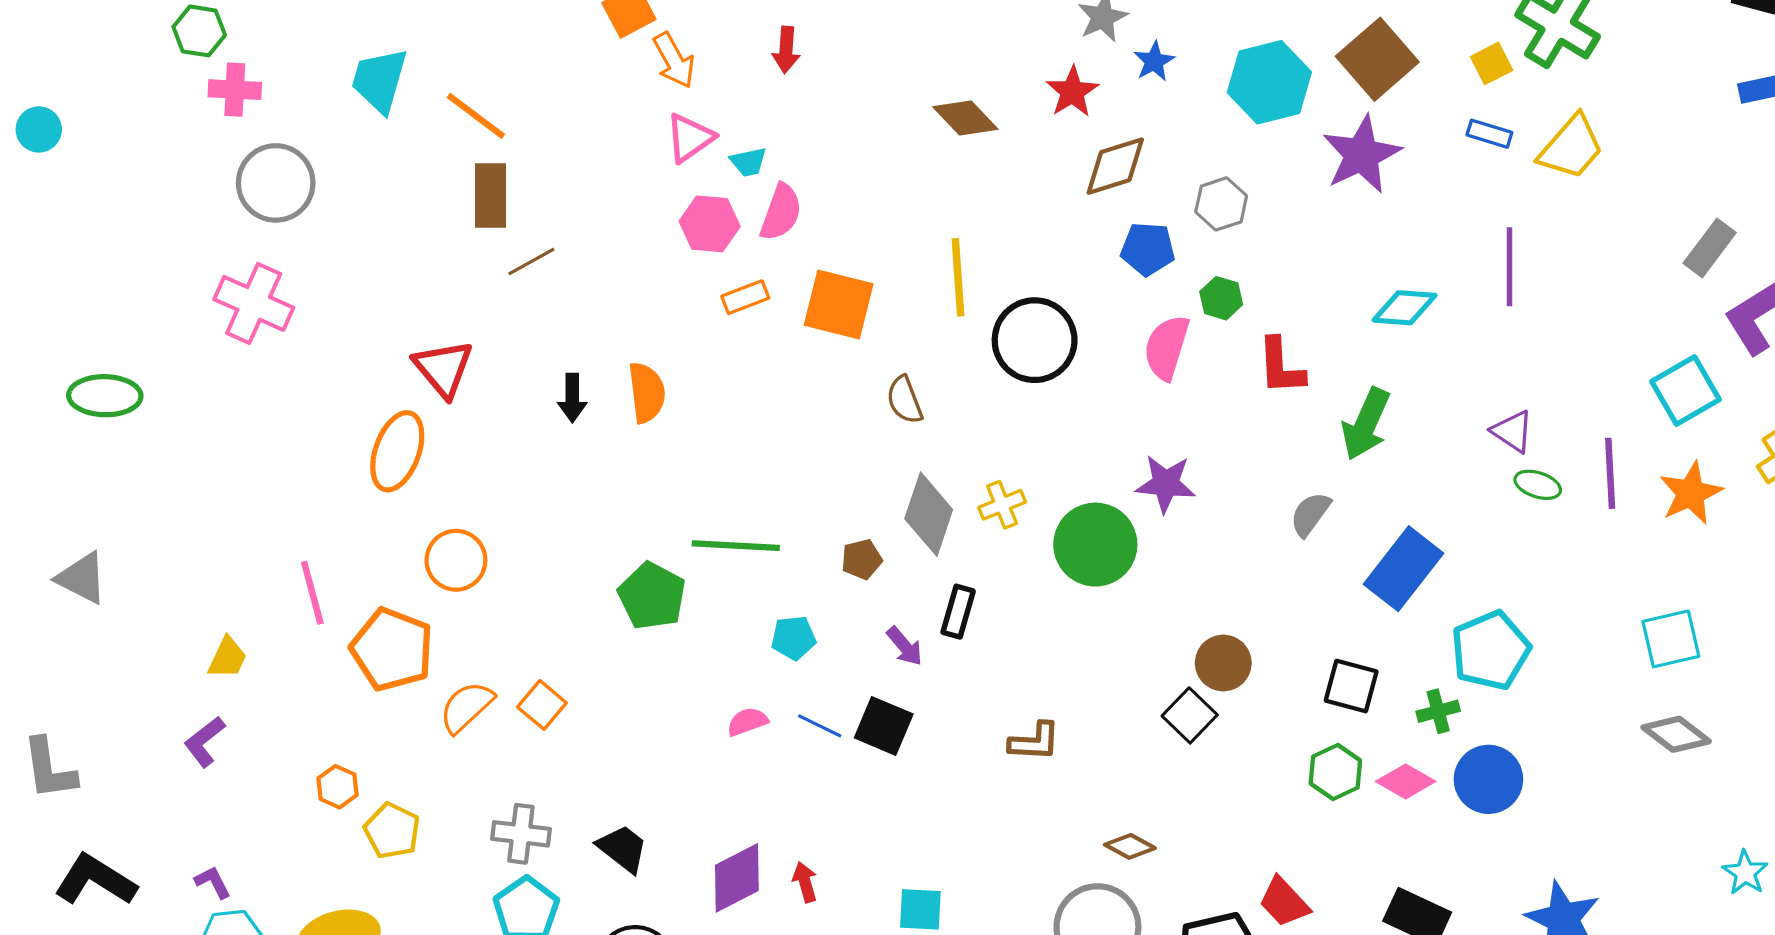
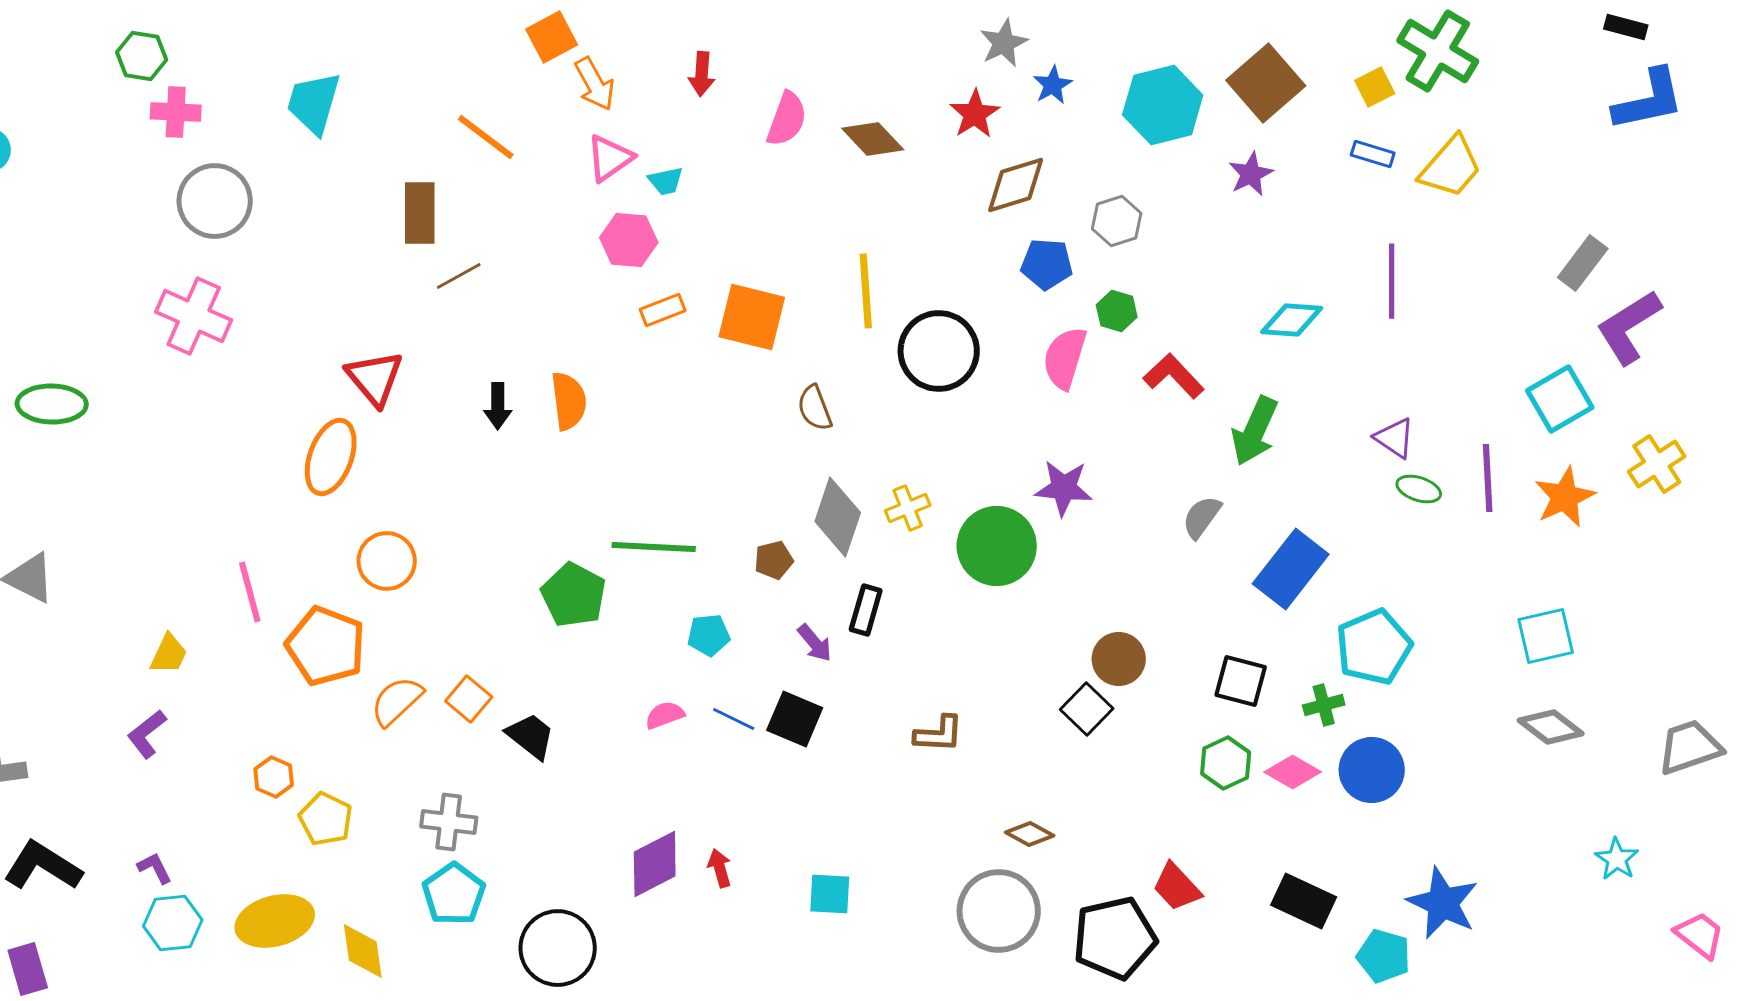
orange line: (476, 116) -> (486, 137), moved
purple star: (1362, 155) -> (1251, 174), size x0.6
pink semicircle: (781, 212) -> (787, 119), moved
red L-shape: (1281, 366) -> (1174, 376), turned 140
black trapezoid: (623, 849) -> (531, 736), moved

